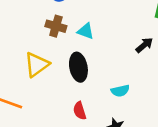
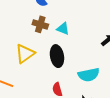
cyan semicircle: (120, 91) -> (89, 75), size x1.5

